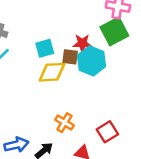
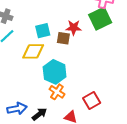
cyan hexagon: (91, 61) -> (55, 72), moved
yellow diamond: (52, 72) -> (33, 51), moved

